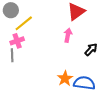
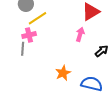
orange star: (65, 78) -> (63, 73), moved

